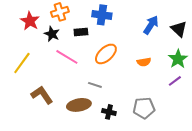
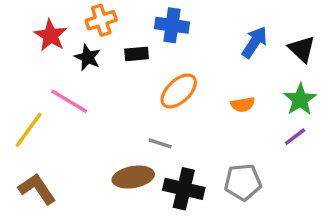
pink line: (67, 57) -> (69, 101), moved
yellow line: (22, 63) -> (29, 130), moved
brown L-shape: (42, 95) -> (37, 189), moved
black cross: (109, 112) -> (184, 189), size x1.6

